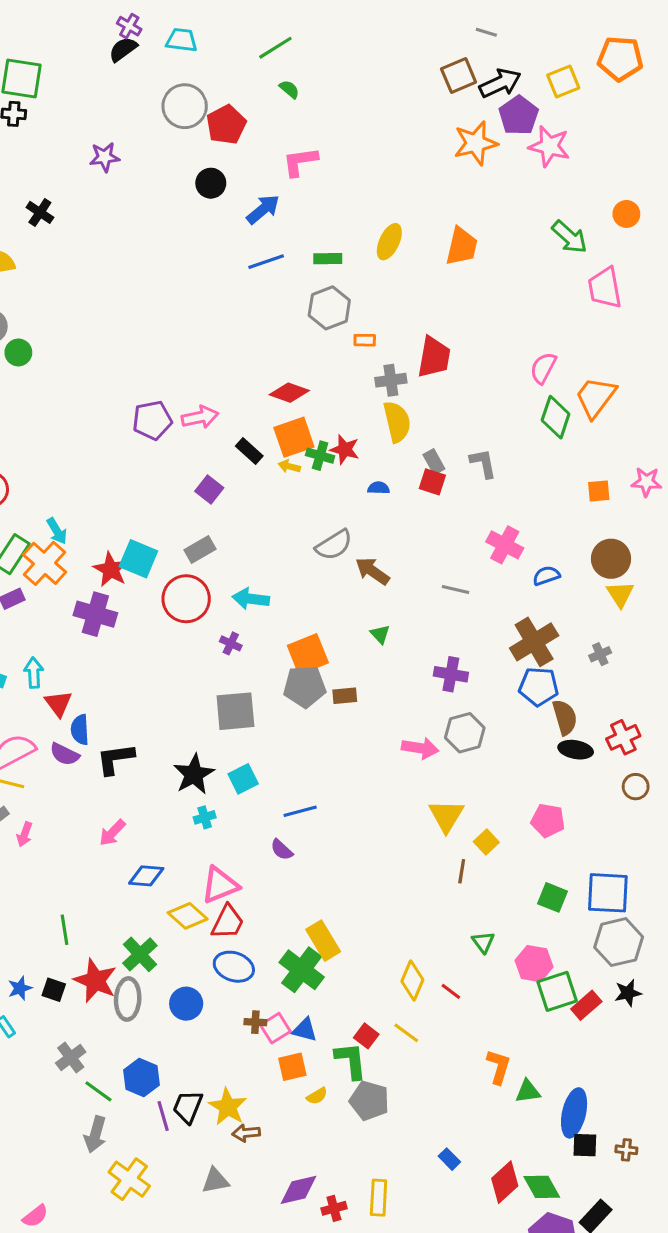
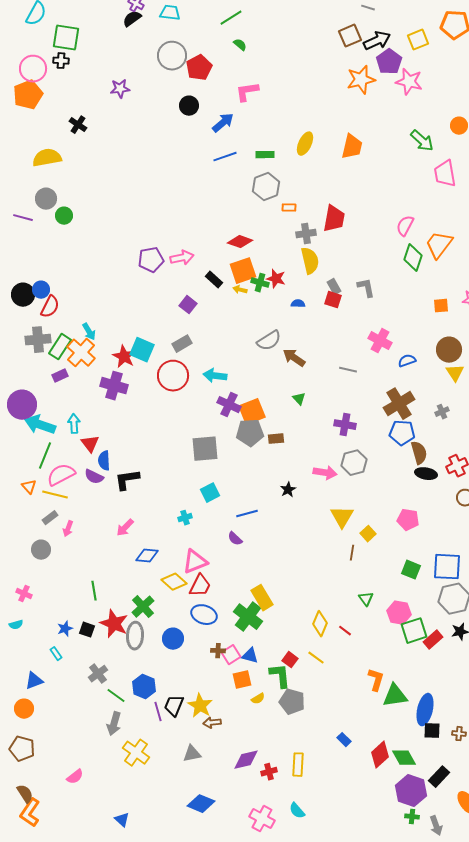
purple cross: (231, 643) -> (229, 405), moved, size x1.6
black star: (194, 774) -> (288, 490), moved, size x0.6
green triangle: (528, 1091) -> (395, 696), size x1.5

